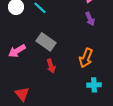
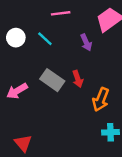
purple arrow: (90, 19) -> (86, 42), moved
red arrow: (51, 66) -> (78, 79), moved

